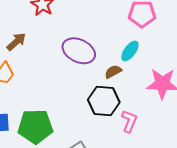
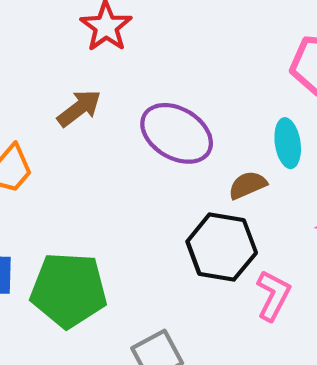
brown arrow: (16, 42) -> (79, 108), moved
cyan ellipse: (130, 51) -> (288, 143), turned -50

